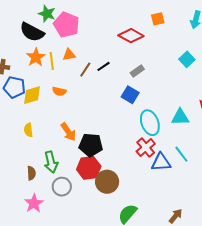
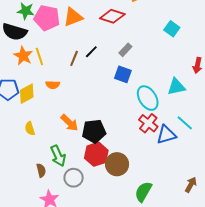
orange triangle: (69, 55) -> (73, 17), moved, size x1.5

